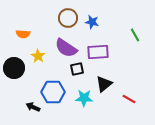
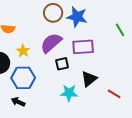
blue star: (92, 22) -> (77, 17), size x1.5
purple semicircle: (66, 48) -> (51, 43), turned 105
blue hexagon: (53, 92) -> (23, 78), moved

